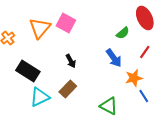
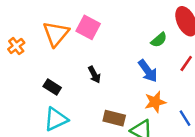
black rectangle: (28, 71) -> (52, 87), moved, size x0.6
orange star: (134, 78) -> (155, 102), moved
brown rectangle: (68, 89) -> (114, 118), moved, turned 60

